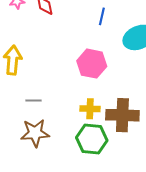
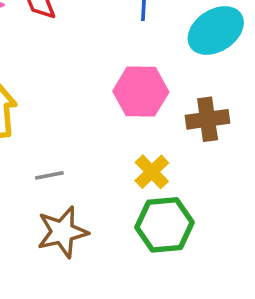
yellow cross: (90, 109) -> (152, 172), turned -36
brown cross: (122, 115) -> (208, 119), moved, size x0.7

